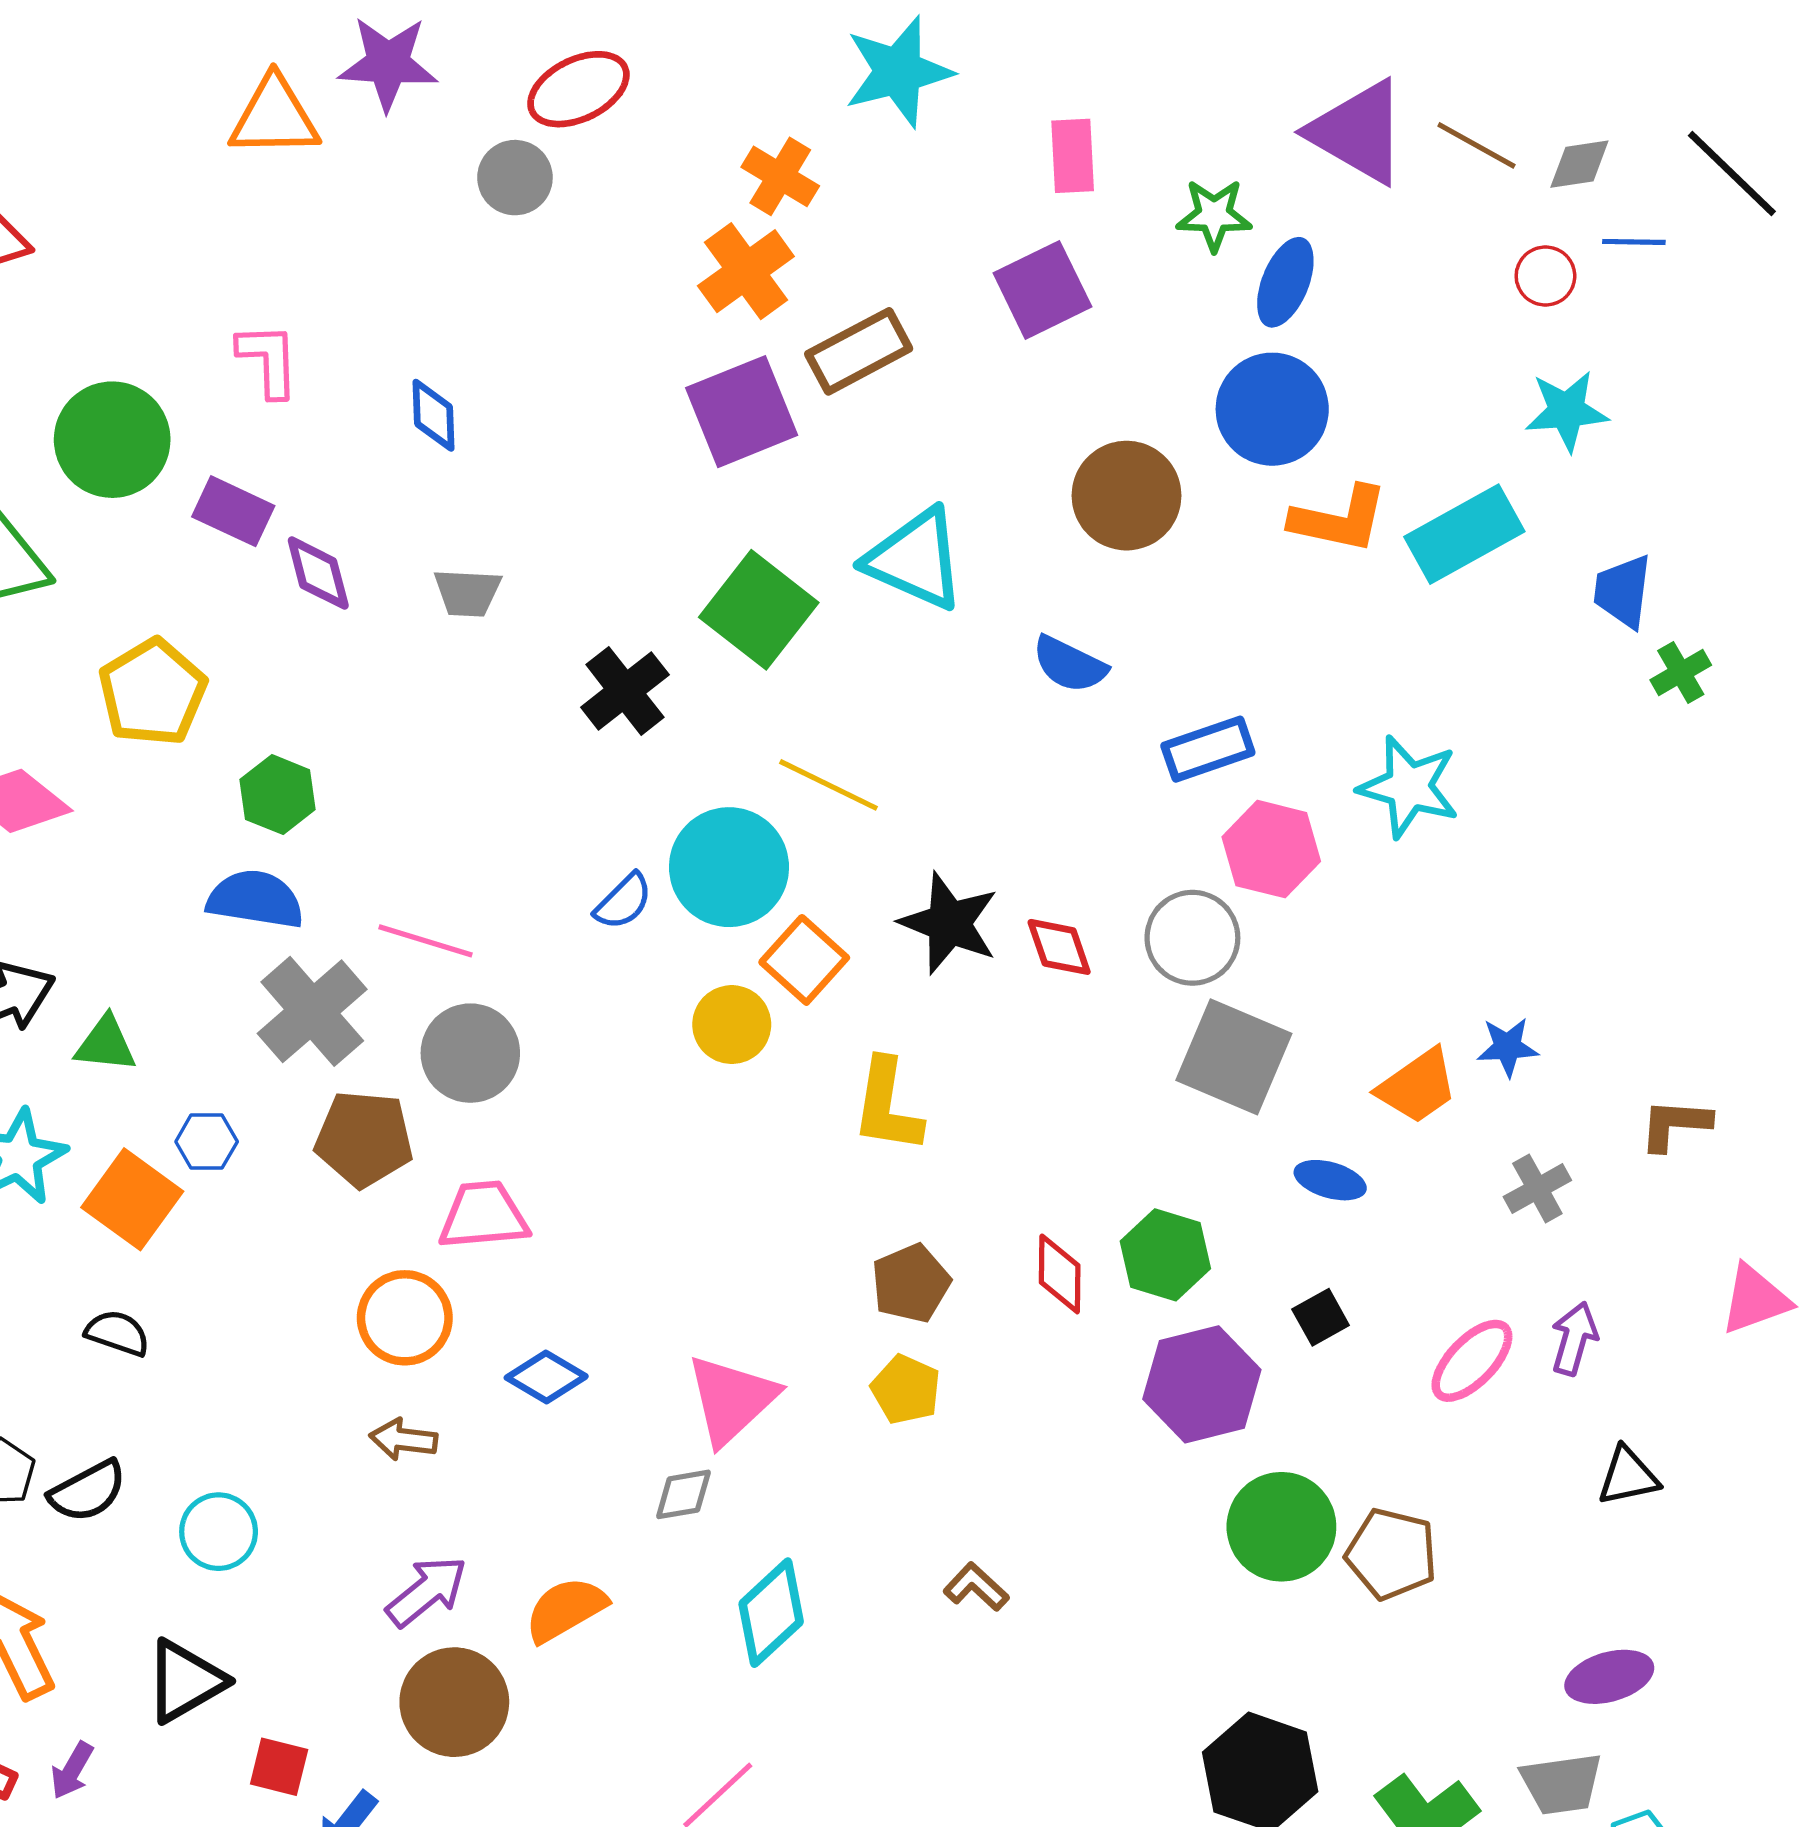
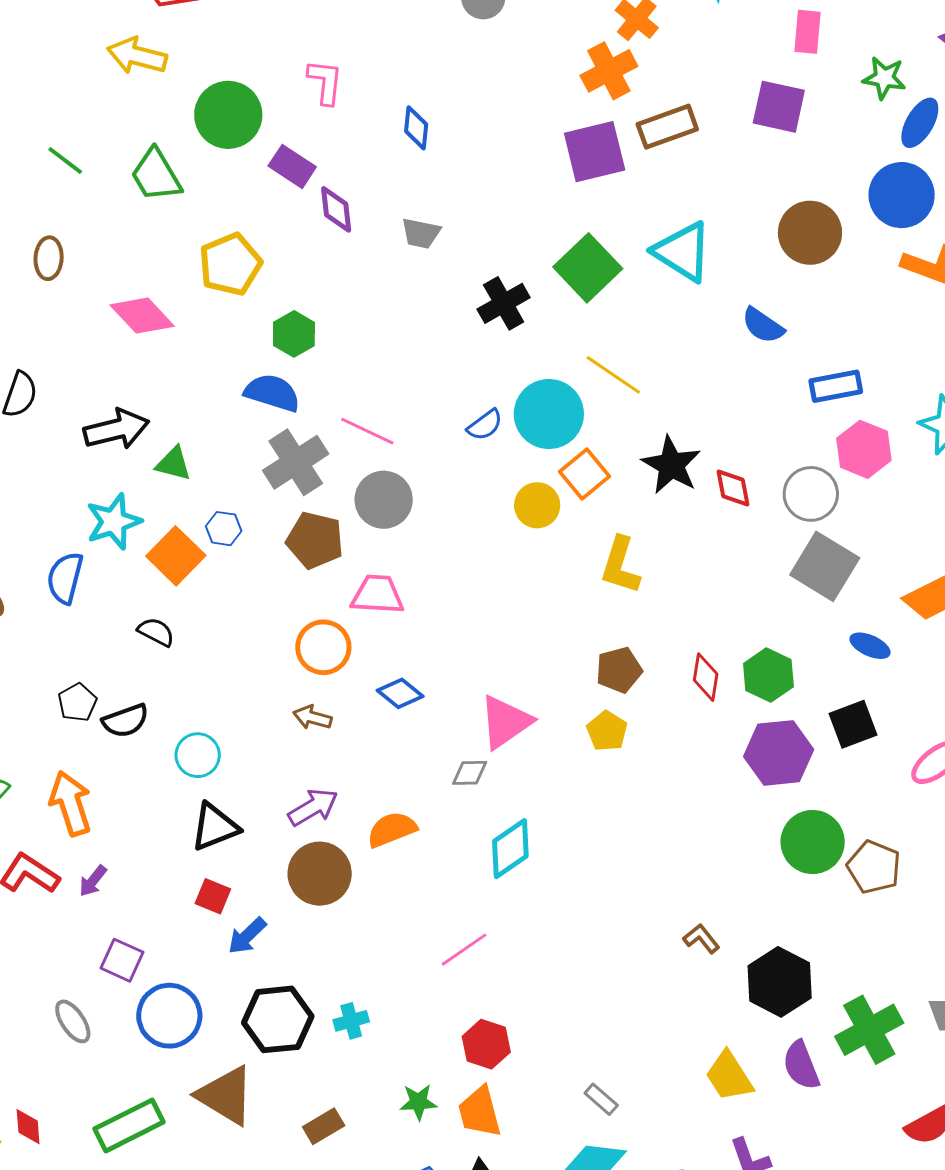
purple square: (1042, 290) -> (779, 107), turned 30
black square: (1321, 1317) -> (853, 724), size x1.5
brown L-shape: (976, 1587) -> (701, 939), moved
black triangle: (185, 1681) -> (215, 827), moved

